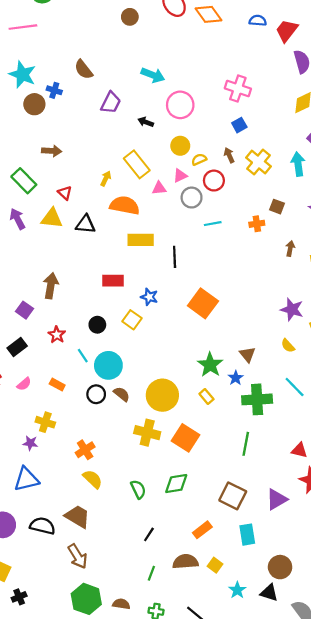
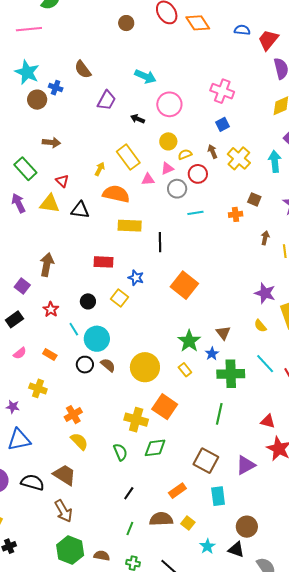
yellow cross: (147, 433) -> (136, 420), moved
purple star: (30, 443) -> (13, 407), moved

